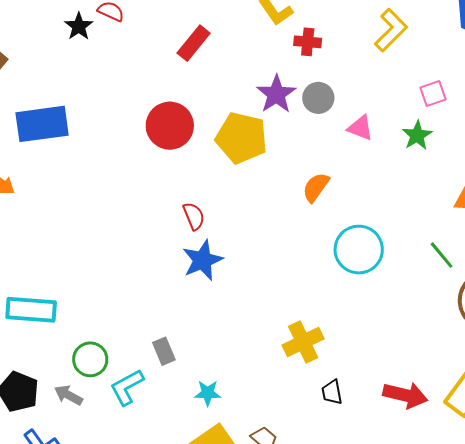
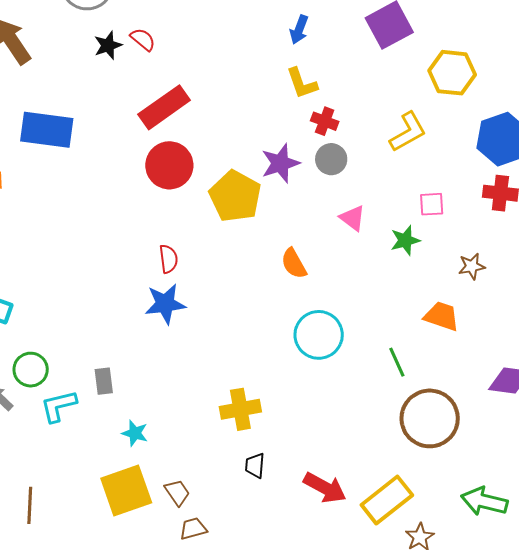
red rectangle: (194, 43) -> (164, 107), moved, size x1.4
gray circle: (318, 98) -> (331, 159), moved
orange semicircle: (316, 187) -> (294, 264), turned -80

